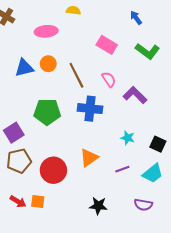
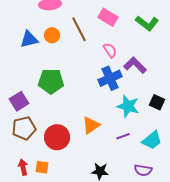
brown line: (76, 75) -> (79, 29), moved
blue cross: (90, 109) -> (110, 78), moved, turned -30
cyan star: (128, 138) -> (128, 106), size x1.6
black square: (158, 144) -> (157, 102), moved
red arrow: (18, 202) -> (23, 167), turned -133

